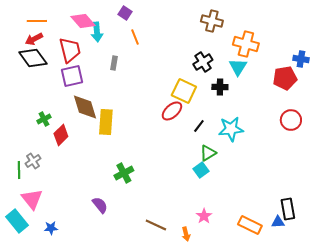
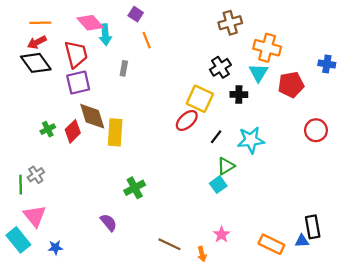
brown cross: (212, 21) -> (230, 23), turned -30
red pentagon: (285, 78) -> (291, 85), moved
red diamond: (61, 135) -> (73, 131), moved

